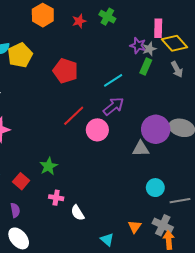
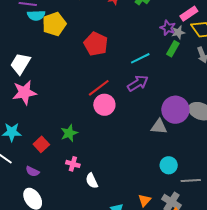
pink rectangle: (158, 28) -> (189, 14), turned 48
pink circle: (97, 130) -> (104, 105), moved
purple semicircle: (15, 210) -> (32, 171), turned 120

